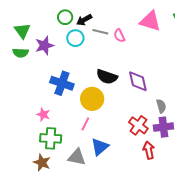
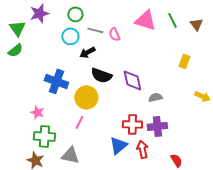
green circle: (65, 17) -> (75, 14), moved
black arrow: (84, 20) -> (87, 52), moved
purple star: (44, 45) -> (39, 13), moved
green semicircle: (21, 53) -> (15, 50), turned -42
gray semicircle: (161, 106) -> (155, 97), moved, turned -88
red cross: (138, 125) -> (132, 124), turned -36
blue triangle: (100, 147) -> (118, 145), moved

